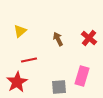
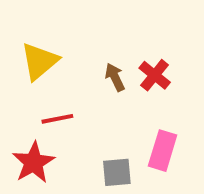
yellow triangle: (20, 31) -> (39, 61), size x1.5
red cross: (89, 38) -> (155, 75), moved

